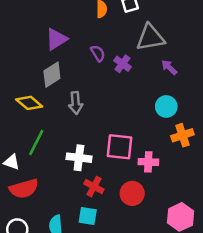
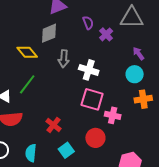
purple arrow: (169, 67) -> (138, 54), moved
white cross: (79, 158) -> (89, 70), moved
red cross: (94, 187) -> (53, 125), moved
cyan square: (88, 216) -> (66, 150), moved, turned 35

